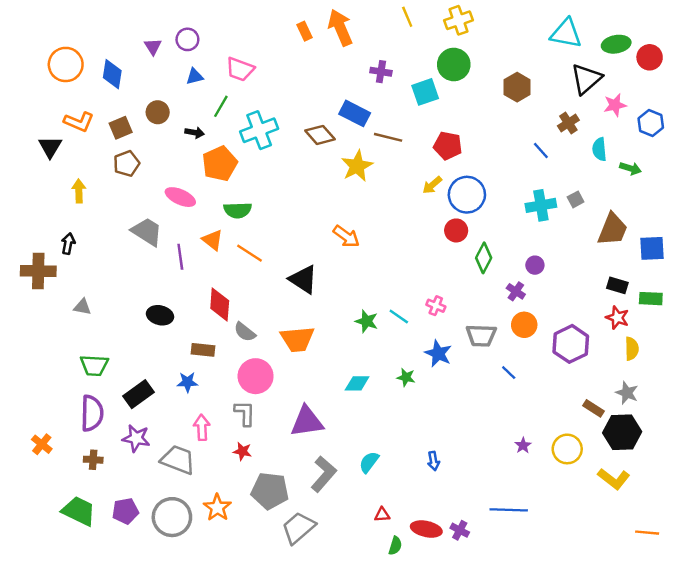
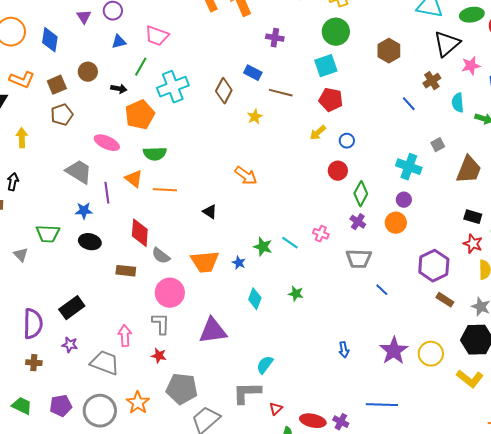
cyan square: (425, 92) -> (326, 66), moved
blue rectangle: (355, 113) -> (253, 73), size x0.7
brown diamond: (320, 135) -> (224, 91), turned 70
yellow star: (357, 166) -> (255, 117), size x0.6
blue circle: (467, 195) -> (347, 141), size x0.5
cyan cross: (541, 205) -> (409, 167), moved, turned 30
orange line: (250, 253) -> (165, 190), turned -30
black triangle: (303, 279) -> (210, 212), size x0.6
purple cross: (516, 291) -> (358, 222), moved
gray triangle: (82, 307) -> (21, 255), moved, turned 35
orange circle: (524, 325) -> (396, 223), moved
blue star: (438, 353) -> (239, 263), moved, size x0.6
green trapezoid: (94, 365) -> (48, 234), moved
blue star: (187, 382) -> (84, 211), moved
cyan diamond: (357, 383) -> (255, 299), turned -70
brown rectangle: (593, 408) -> (445, 300), moved
purple star: (136, 438) -> (70, 345), size x0.7
purple star: (523, 445) -> (394, 351), size x2.0
blue arrow: (433, 461) -> (344, 350), moved
gray L-shape: (324, 474) -> (247, 393), moved, turned -132
green trapezoid: (79, 511) -> (22, 406), size x0.7
red triangle: (382, 515) -> (276, 409), turned -40

